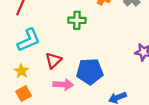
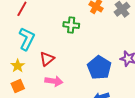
cyan L-shape: (29, 40) -> (27, 39), turned -45
blue pentagon: (90, 71) -> (99, 68), moved, turned 30

